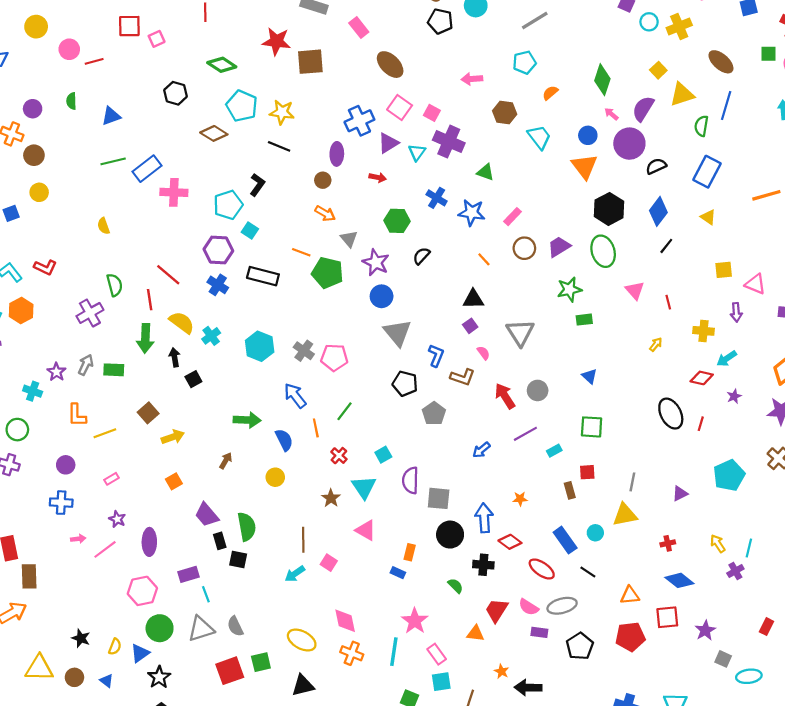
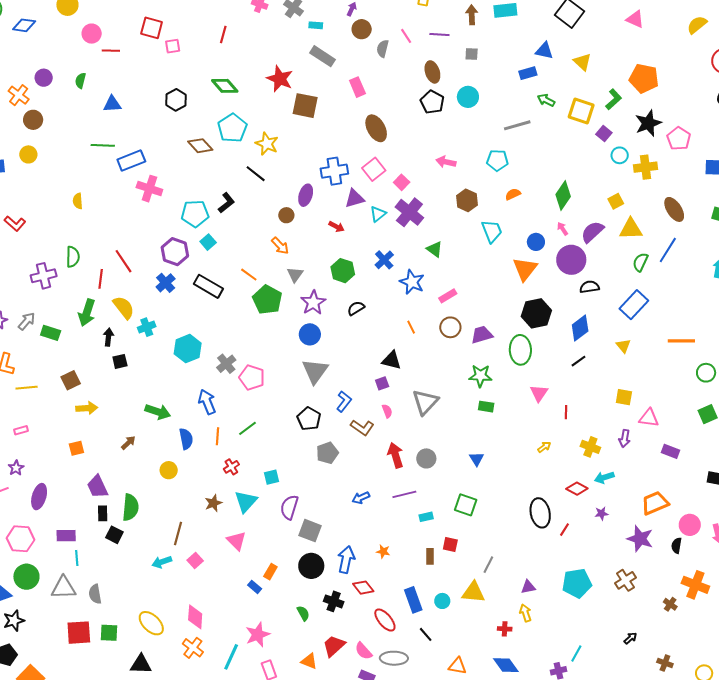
pink triangle: (755, 284) -> (649, 418), turned -30
yellow arrow: (718, 544) -> (525, 613), moved

